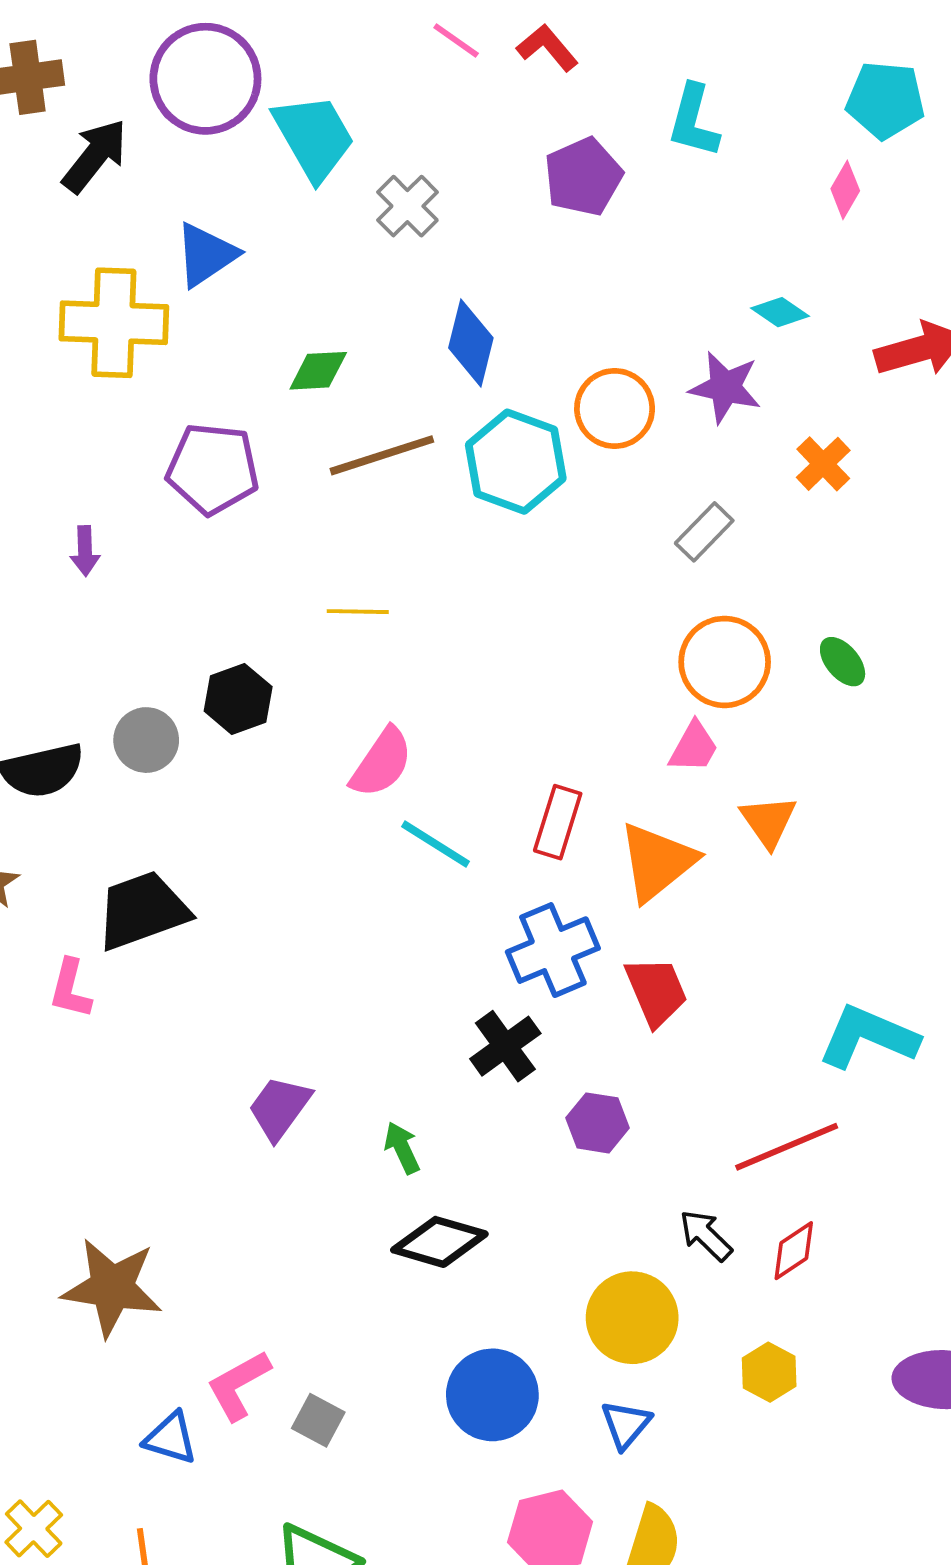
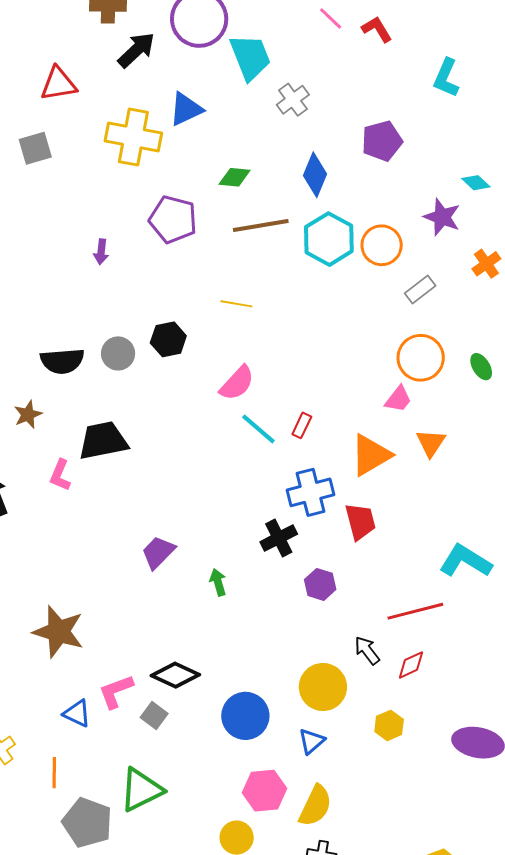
purple pentagon: (583, 177) -> (382, 141), moved
orange circle: (615, 408) -> (382, 245), moved
red rectangle: (558, 822) -> (302, 425), moved, size x0.7
black diamond: (439, 1242) -> (175, 675), moved

